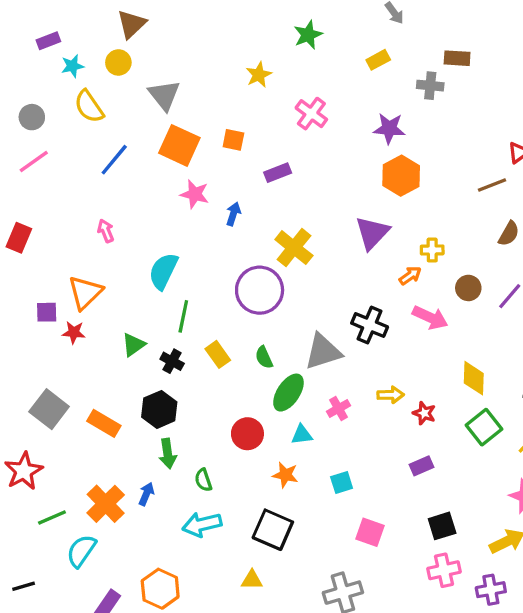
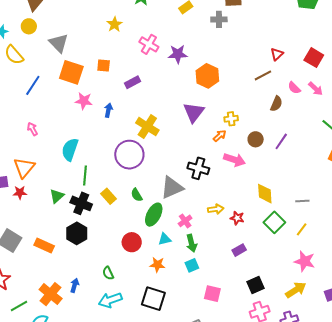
purple star: (389, 128) -> (178, 54), moved
black cross: (172, 361) -> (81, 203), size x1.5
green arrow: (168, 454) -> (192, 243), moved

